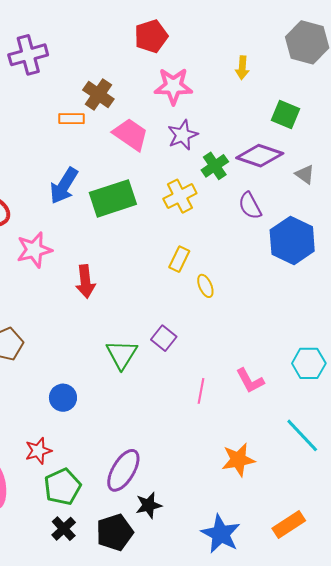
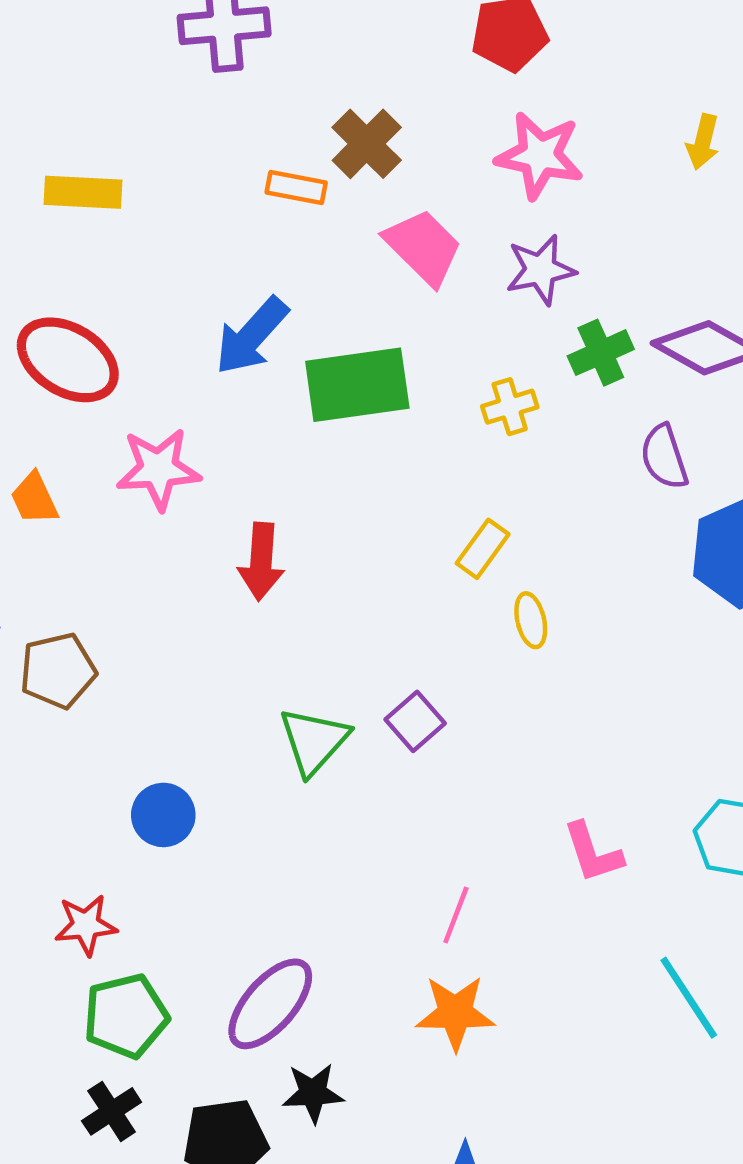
yellow cross: (180, 196) -> (510, 407), size x0.7
pink line: (201, 391) -> (456, 915), moved
orange star: (238, 460) -> (455, 1013), moved

